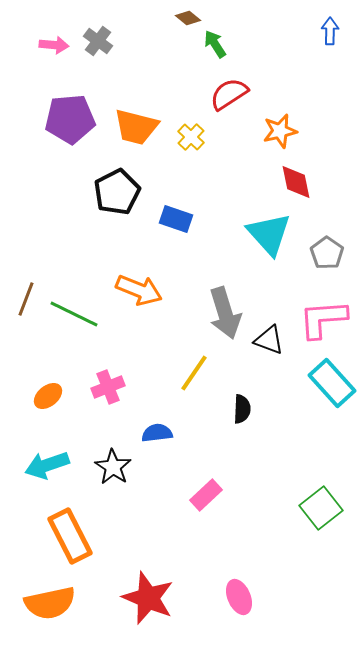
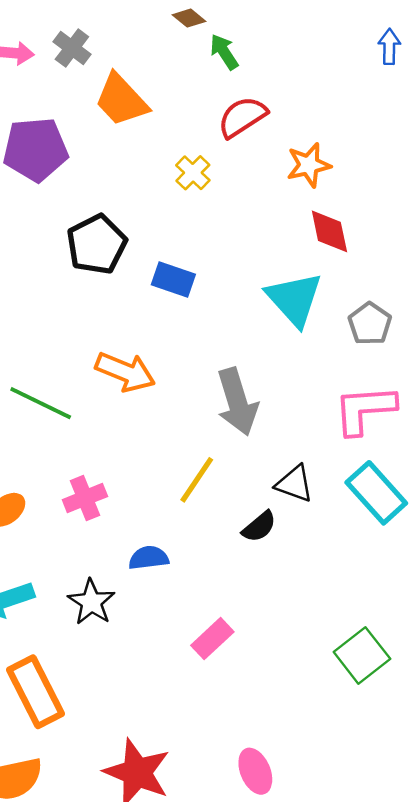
blue arrow: (330, 31) -> (389, 47), moved
orange trapezoid: (136, 127) -> (121, 100), moved, turned 33
black triangle: (269, 340) -> (294, 484), moved
black semicircle: (242, 409) -> (259, 527), turned 48

